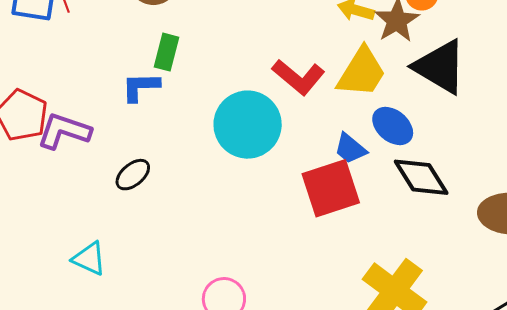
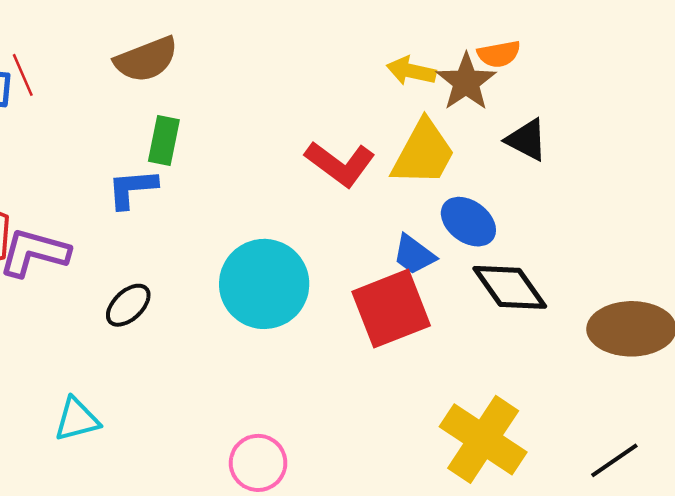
black triangle: (440, 67) -> (527, 140), size x0.6
cyan circle: (248, 125) -> (264, 284), moved
cyan triangle: (89, 259) -> (77, 419), turned -36

